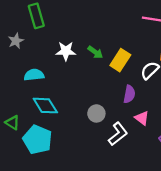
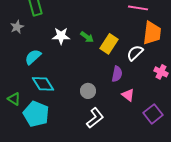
cyan semicircle: (34, 75) -> (33, 57), turned -36
white L-shape: (118, 134) -> (95, 118), moved

